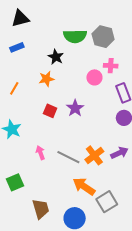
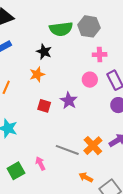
pink circle: (94, 77) -> (90, 80), moved
pink arrow: (40, 153) -> (40, 163), moved
green square: (15, 182) -> (16, 171), moved
orange arrow: (84, 186) -> (86, 177), size x0.6

